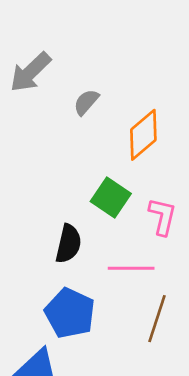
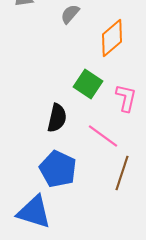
pink line: (131, 268) -> (103, 136), turned 36

